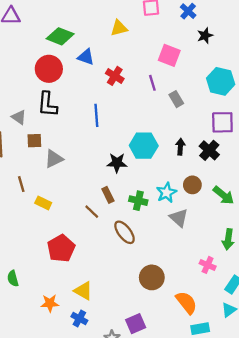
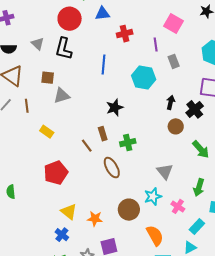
blue triangle: (86, 57) -> (103, 14), turned -35
red cross: (115, 76) -> (125, 34), turned 35
gray triangle: (19, 117) -> (38, 44), moved
cyan hexagon: (144, 146) -> (144, 78), moved
black star: (117, 163) -> (115, 108), turned -30
brown line: (21, 184) -> (27, 106), moved
brown circle: (192, 185) -> (176, 126), moved
cyan star: (166, 193) -> (153, 196), moved
green cross: (138, 201) -> (128, 143), turned -35
gray triangle: (179, 218) -> (165, 171), moved
orange star: (50, 303) -> (95, 219), moved

